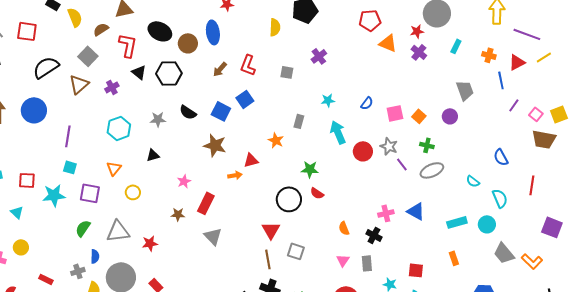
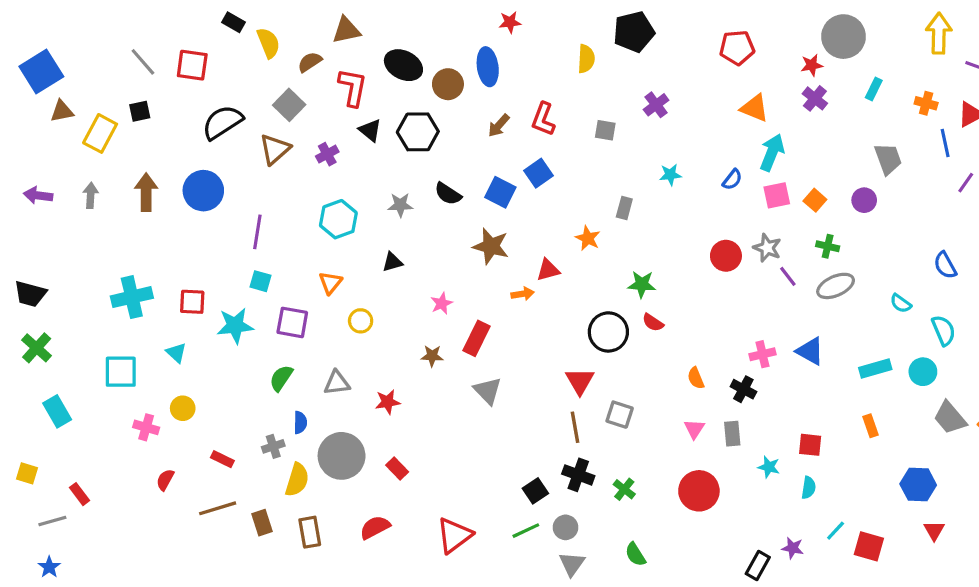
orange triangle: (388, 43) -> (755, 108), moved
cyan arrow: (338, 132) -> (772, 152), moved, turned 45
gray triangle: (118, 231) -> (337, 383), size x0.7

